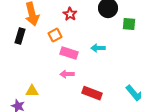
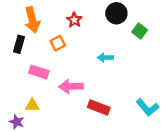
green square: (129, 24) -> (140, 31), turned 32
pink rectangle: (69, 53) -> (39, 72), moved
pink arrow: (67, 74) -> (71, 86), size x1.5

